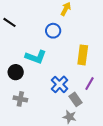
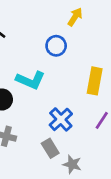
gray rectangle: (75, 99) -> (50, 148), moved

